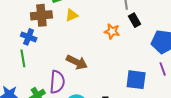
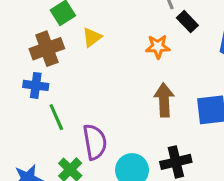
green line: (23, 58) -> (56, 117), moved
brown arrow: (77, 62) -> (164, 100), moved, turned -105

